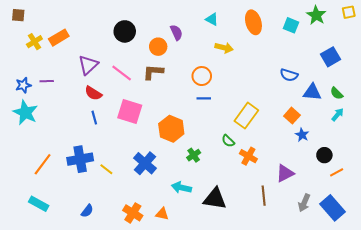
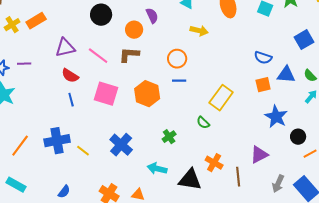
purple triangle: (88, 65) -> (65, 48), turned 30
orange square: (292, 116) -> (263, 85), moved, turned 35
orange hexagon: (171, 129) -> (147, 94), moved
blue star: (302, 135) -> (276, 117), size x1.6
orange cross: (248, 156) -> (214, 163), moved

